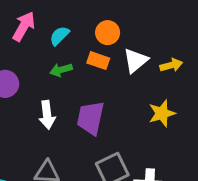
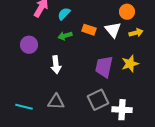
orange circle: (108, 33) -> (127, 12), moved
white triangle: (136, 61) -> (113, 30), turned -30
purple trapezoid: (91, 118) -> (104, 67), moved

